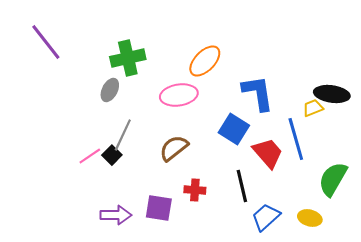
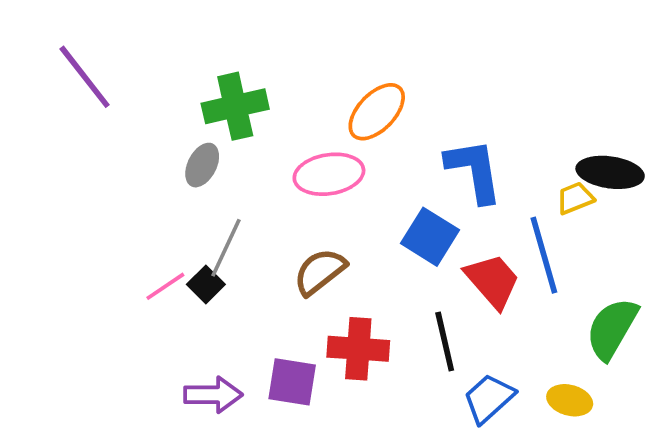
red cross: (195, 190) -> (358, 349), size x1.5

